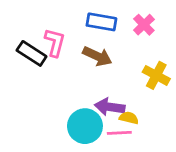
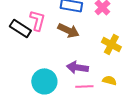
yellow semicircle: (129, 118) -> (109, 80), moved
cyan circle: (85, 126) -> (44, 81), moved

